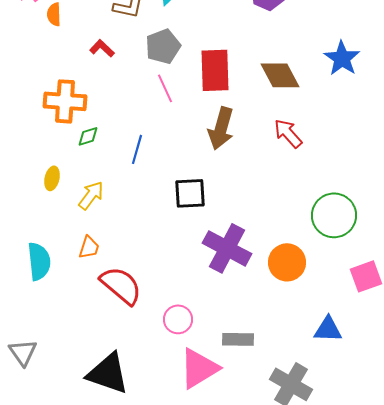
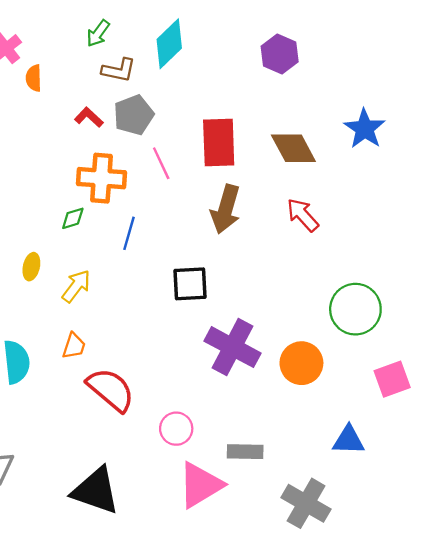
gray pentagon: (163, 46) -> (134, 115), moved
orange cross: (65, 101) -> (101, 178), moved

